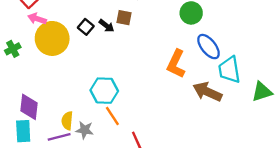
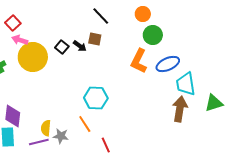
blue ellipse: (209, 47) -> (168, 64), turned -75
orange L-shape: (176, 64) -> (139, 61), moved
cyan hexagon: (104, 91) -> (96, 98), moved
brown arrow: (207, 92) -> (180, 109), moved, turned 75

